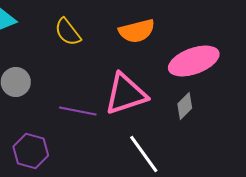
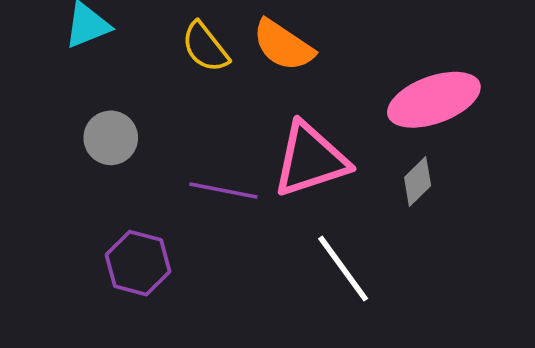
orange semicircle: (137, 31) -> (283, 45), moved, turned 48

